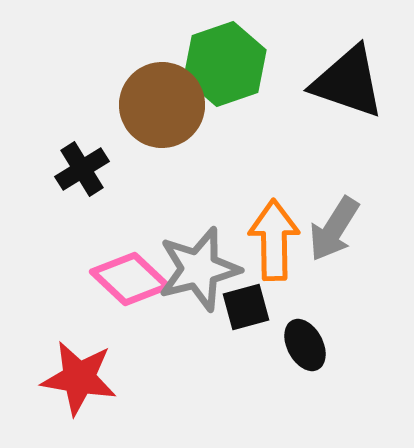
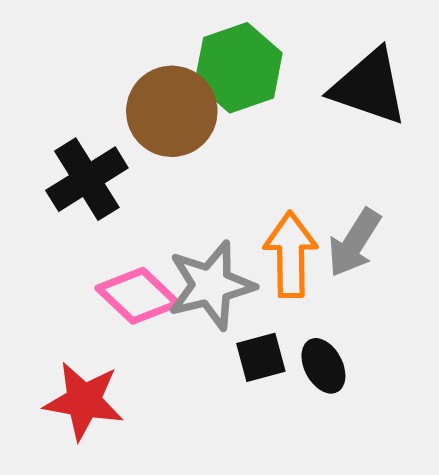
black cross: (82, 169) -> (87, 179), size x1.4
black square: (246, 307) -> (261, 357), moved

